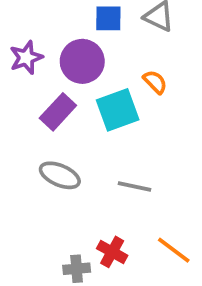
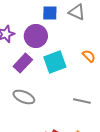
orange semicircle: (155, 82) -> (89, 56), moved
gray line: (135, 187) -> (82, 101), moved

